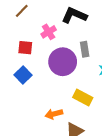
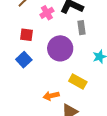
pink cross: (49, 32) -> (47, 13), moved
gray rectangle: (85, 49) -> (82, 28), moved

